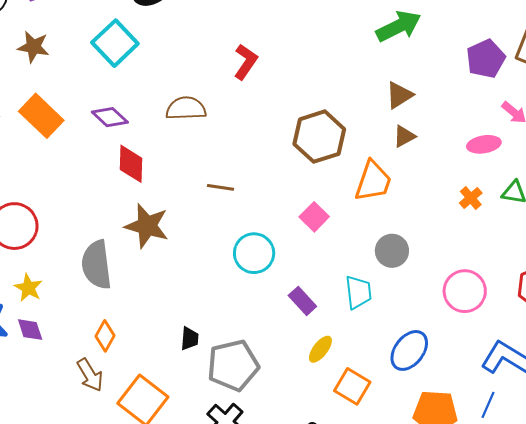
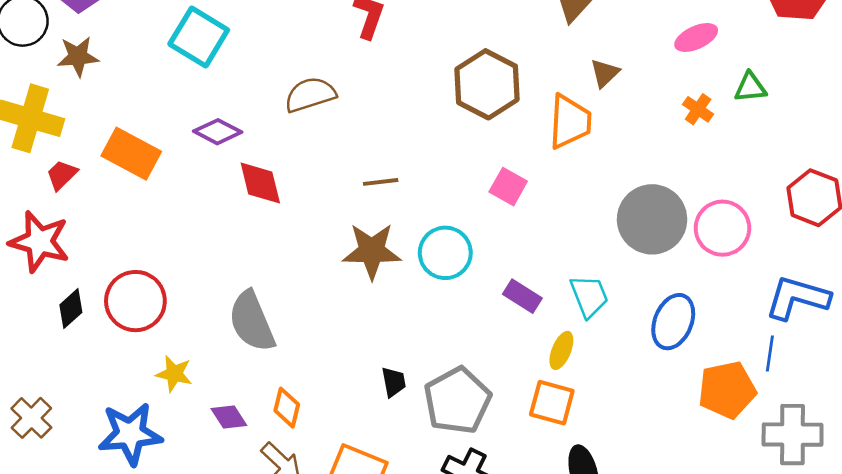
brown star: (33, 47) -> (78, 56), moved
brown triangle: (404, 136) -> (605, 73), moved
brown star: (147, 226) -> (372, 251), moved
gray circle: (392, 251) -> (652, 219), moved, size x1.6
cyan trapezoid: (358, 292) -> (589, 296), moved
purple diamond: (30, 330) -> (229, 417), moved
orange square: (352, 386) -> (552, 403), moved
blue line: (488, 405) -> (770, 353), moved

